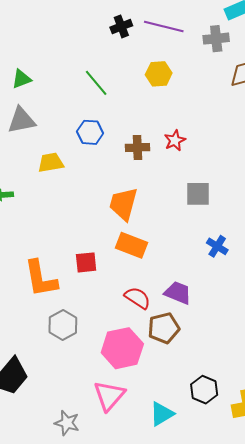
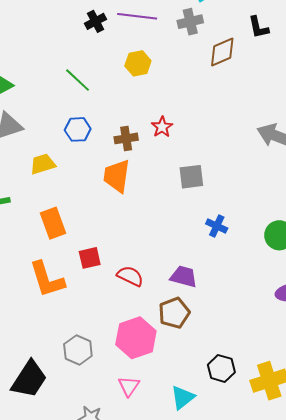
orange trapezoid: (123, 204) -> (117, 176), moved
orange rectangle: (131, 245) -> (53, 223), moved, turned 56
red semicircle: (137, 298) -> (130, 276), moved
gray hexagon: (63, 325) -> (78, 350), moved
pink triangle: (109, 396) -> (129, 386), size x0.7

